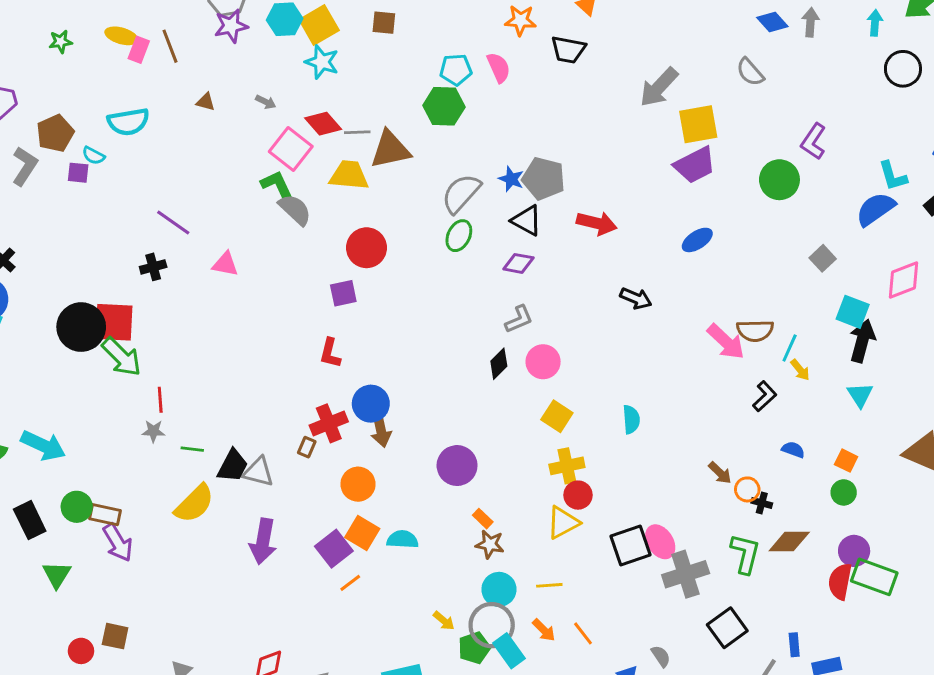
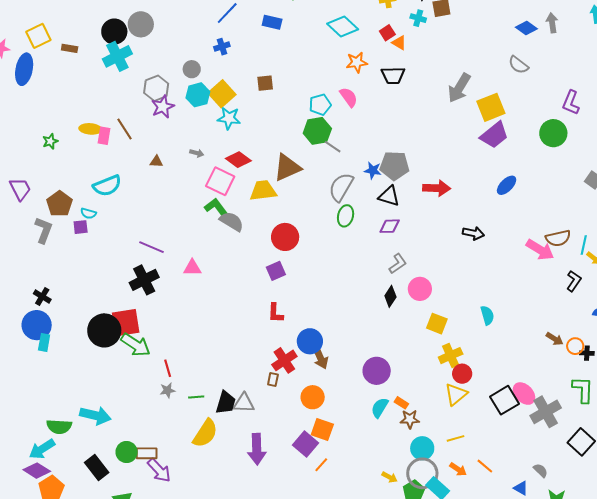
gray line: (357, 132) -> (333, 147), moved, turned 48
black cross: (153, 267) -> (144, 280), size x1.6
cyan semicircle: (403, 539) -> (380, 408), moved, turned -50

